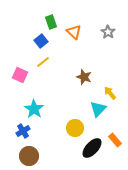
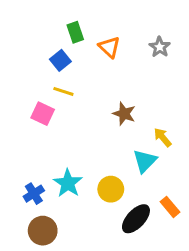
yellow line: (43, 62) -> (63, 91), turned 56
pink square: (20, 75) -> (43, 114), moved
cyan star: (34, 109) -> (68, 183), moved

